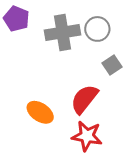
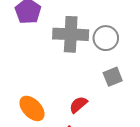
red semicircle: (84, 99) -> (78, 105), size x0.6

